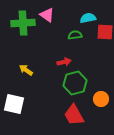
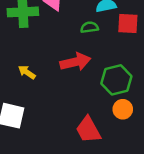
red arrow: (64, 62) -> (75, 62), size x1.6
green hexagon: (75, 83) -> (116, 80), moved

